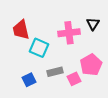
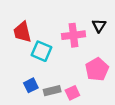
gray rectangle: (55, 72) -> (52, 91), moved
pink square: (74, 79) -> (72, 93), moved

